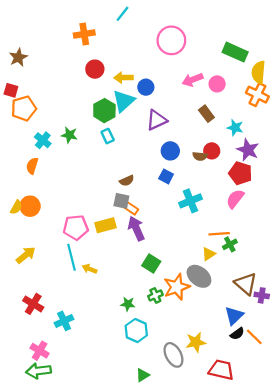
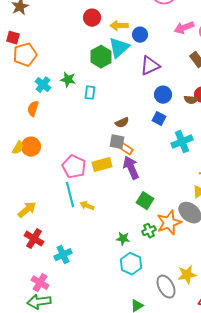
cyan rectangle: (108, 136) -> (90, 93), moved, turned 32
pink pentagon: (76, 227) -> (74, 167), turned 30
yellow arrow: (26, 255) -> (27, 210), moved

